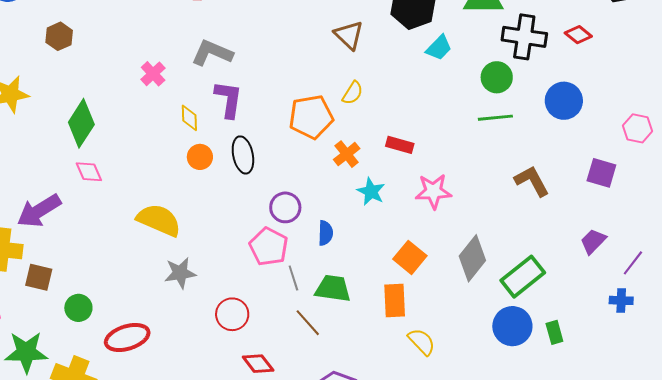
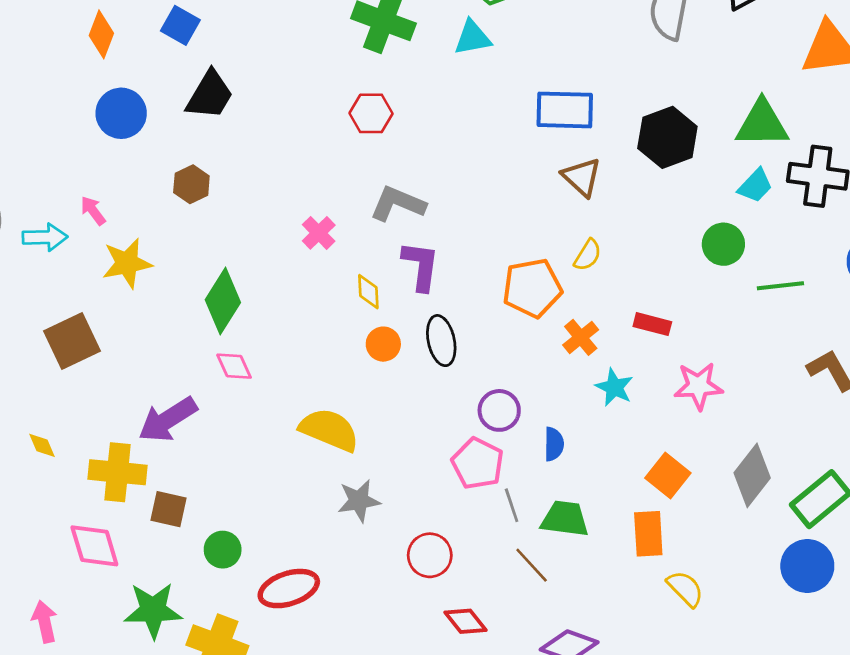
cyan trapezoid: (439, 48) -> (755, 186), moved
green circle: (497, 77) -> (723, 244), moved

